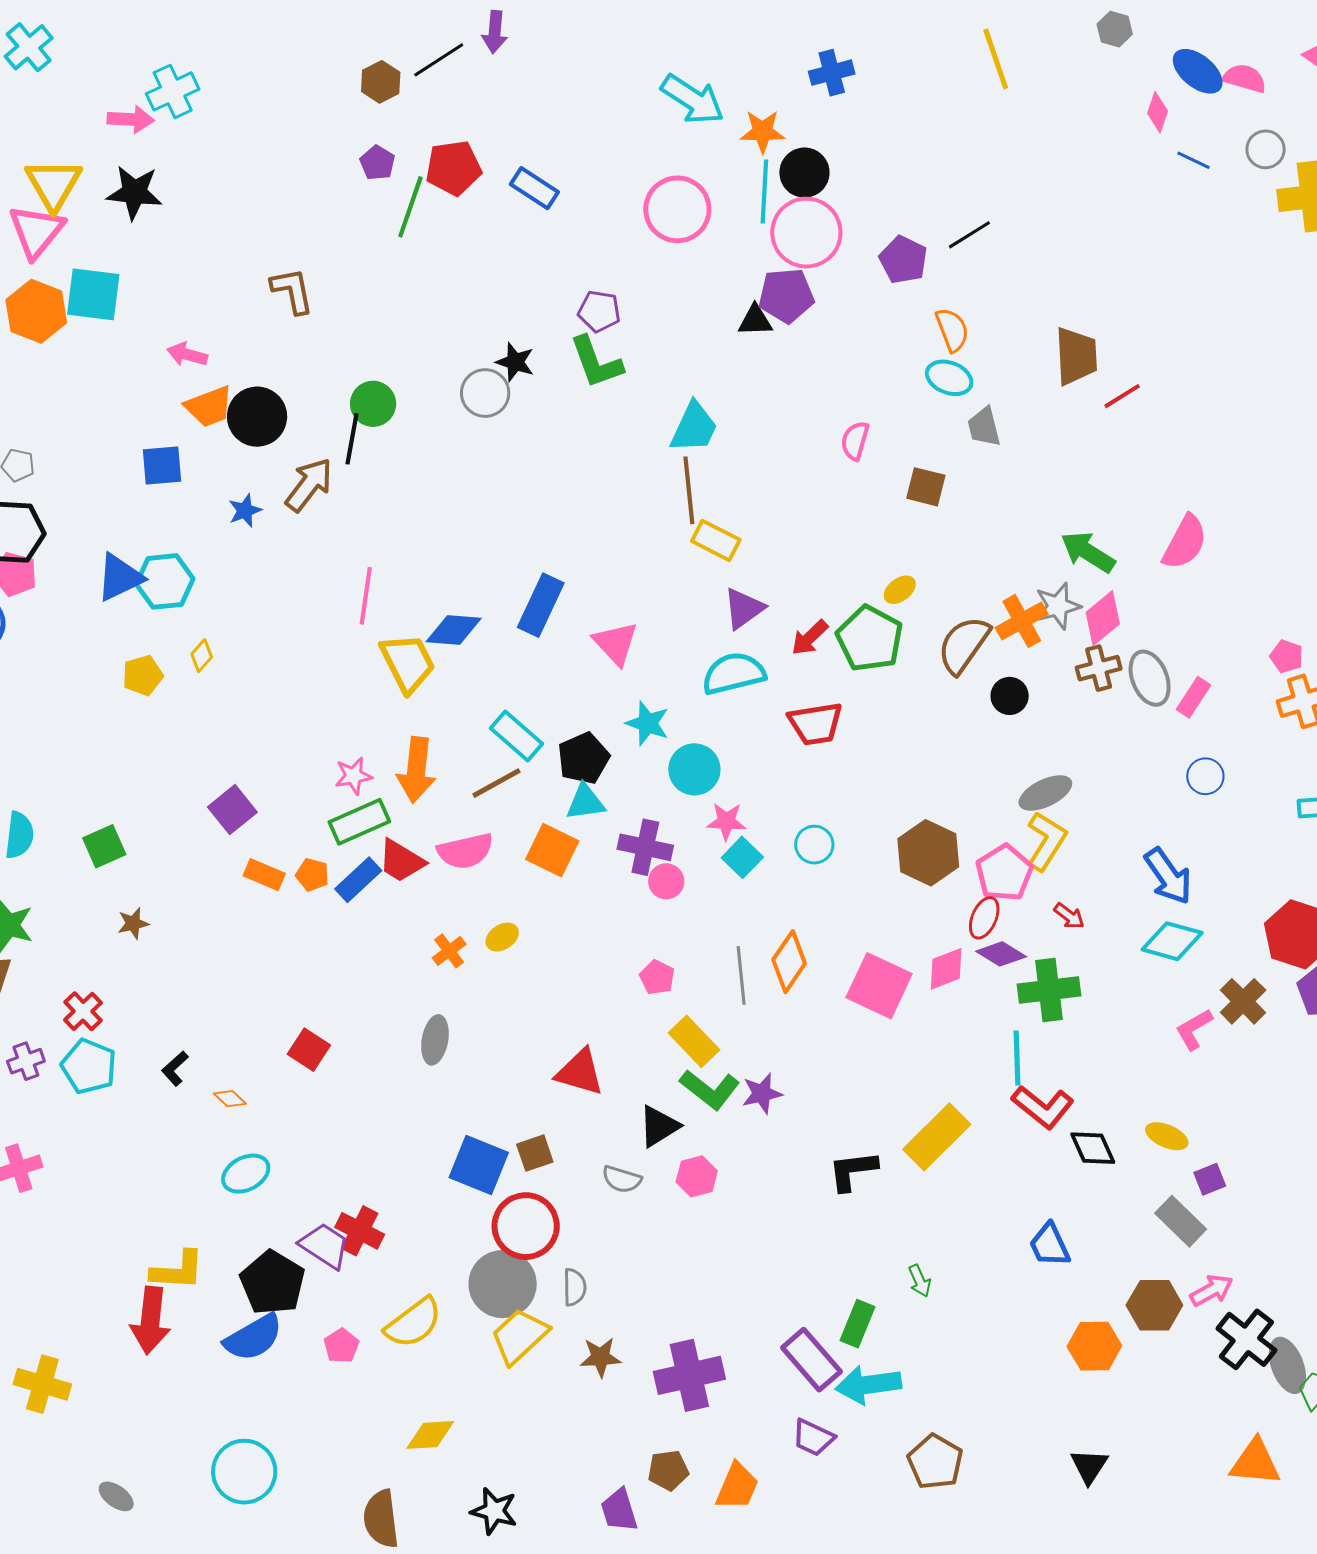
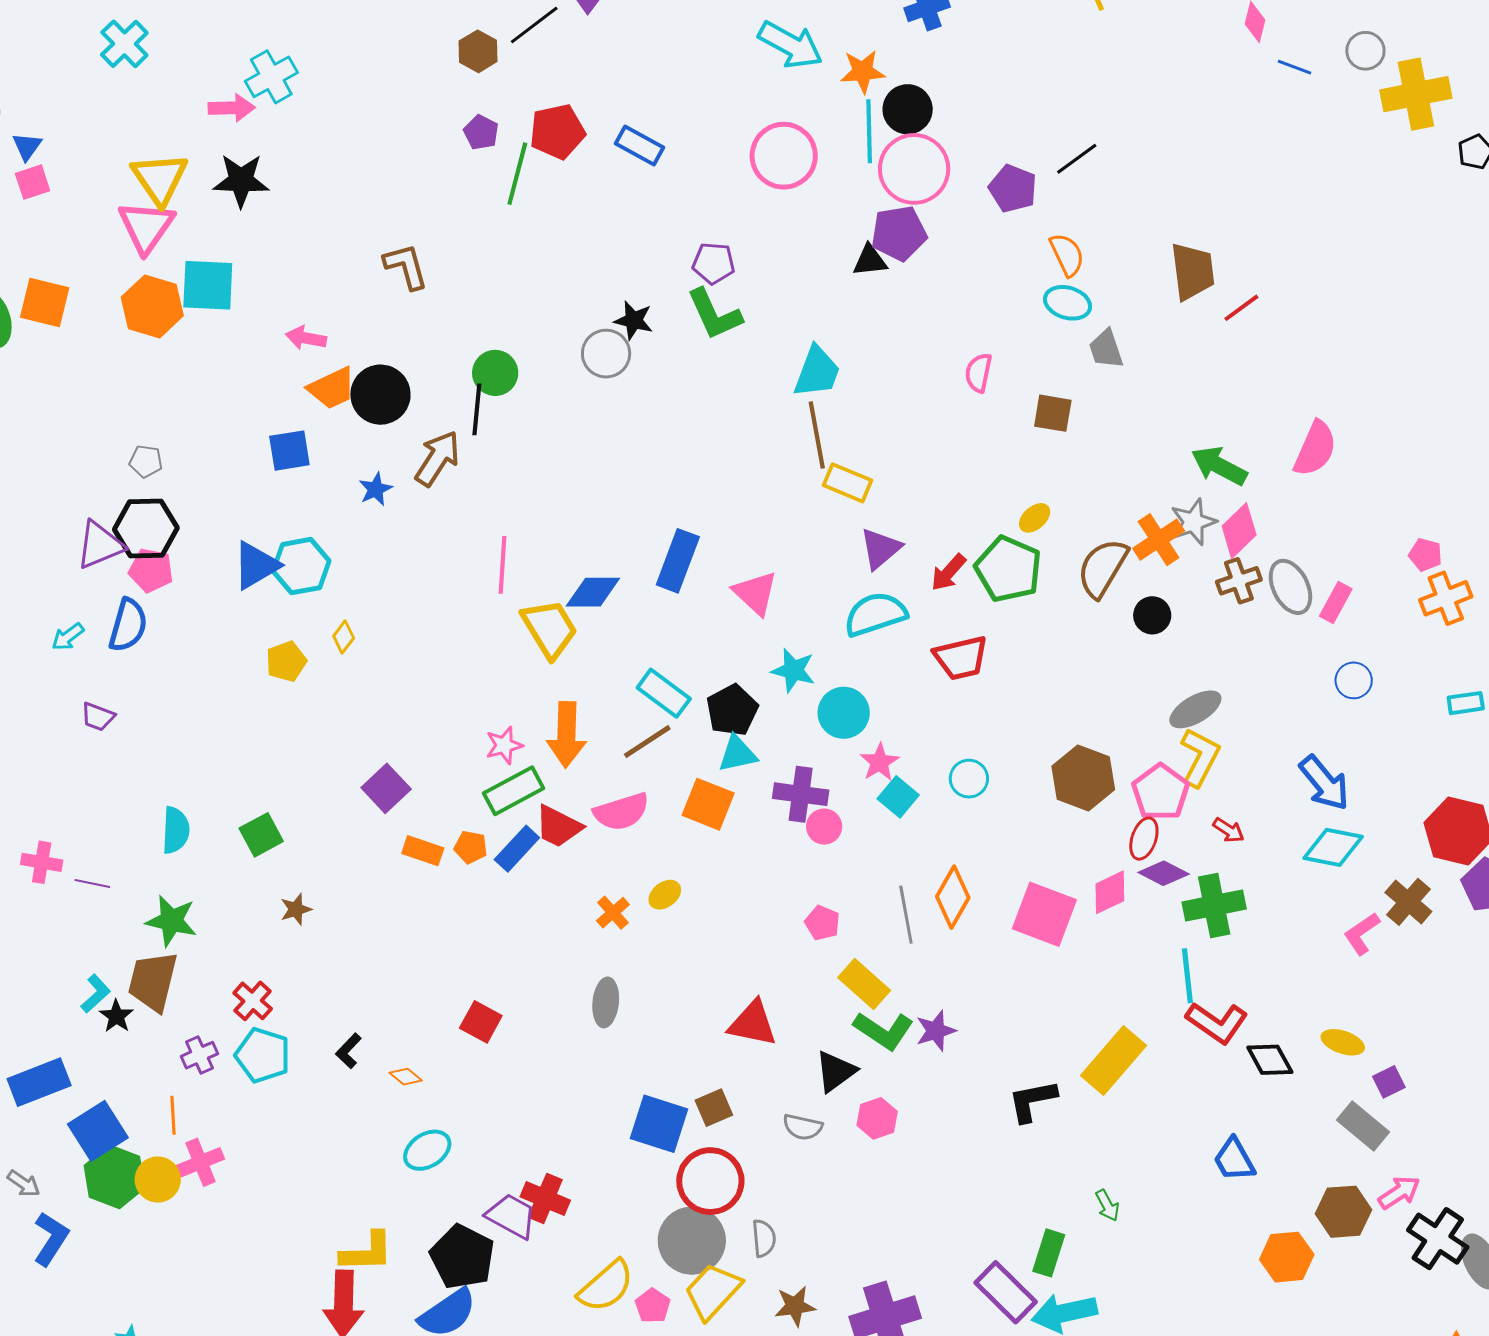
pink star: (726, 821) -> (879, 762), turned -30
pink pentagon: (341, 1346) -> (653, 1306), moved

